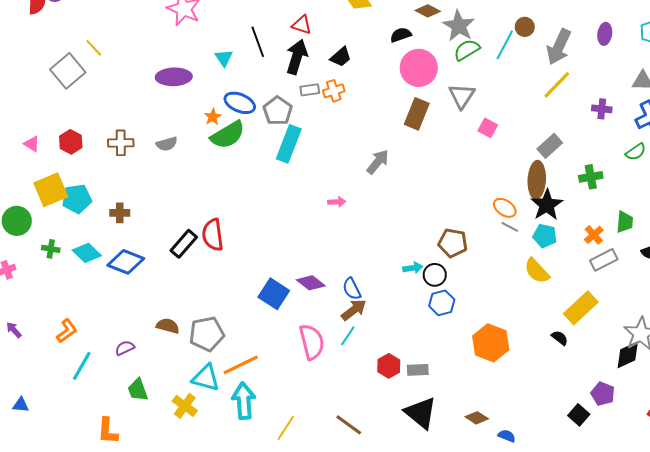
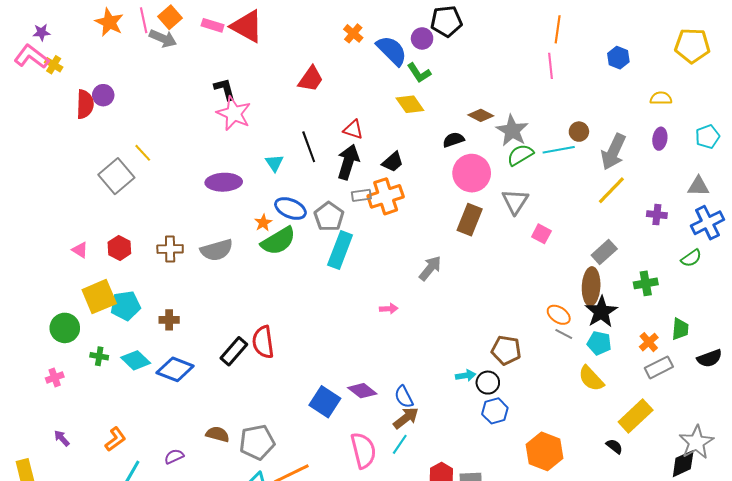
cyan line: (505, 45) -> (559, 150), turned 52
orange cross: (334, 91) -> (386, 196), size x1.6
gray semicircle: (167, 144) -> (217, 250), size x1.5

